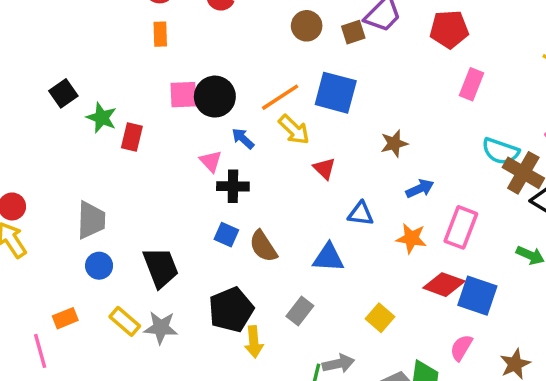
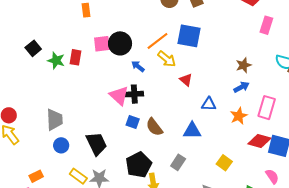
red rectangle: (132, 137) -> (76, 57), moved
brown star: (394, 143) -> (244, 65), moved
pink triangle: (211, 161) -> (119, 96), moved, size x1.5
orange star: (411, 238) -> (239, 116), turned -30
orange rectangle: (65, 318) -> (36, 176), moved
pink semicircle: (461, 348) -> (272, 176), turned 119

